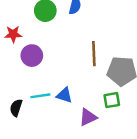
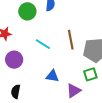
purple circle: (32, 56) -> (14, 60), moved
cyan line: (40, 96) -> (43, 44), moved, turned 49

